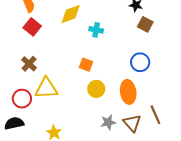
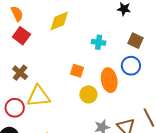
brown square: (145, 24) -> (136, 41), moved
cyan cross: (96, 30) -> (99, 42), moved
orange ellipse: (128, 92) -> (109, 80), moved

